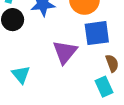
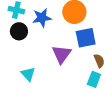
cyan rectangle: (104, 87) -> (94, 79), turned 49

